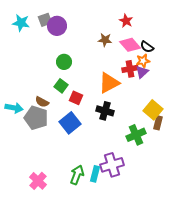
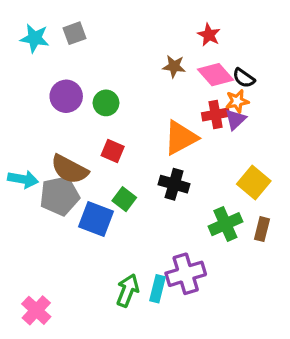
purple circle: (57, 26) -> (66, 96), moved
green square: (61, 86) -> (124, 199), moved
red square: (76, 98) -> (113, 151), moved
brown semicircle: (42, 102) -> (69, 169), size x1.6
gray pentagon: (36, 118) -> (60, 196), turned -30
blue square: (70, 123) -> (96, 219), moved, turned -30
brown rectangle: (158, 123) -> (262, 229), moved
pink cross: (38, 181) -> (36, 310), moved

